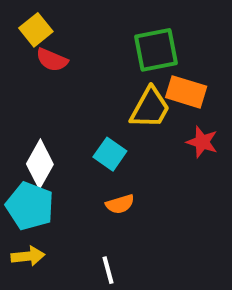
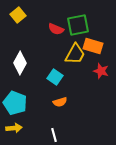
red semicircle: (52, 60) -> (56, 29), moved
white diamond: (40, 164) -> (20, 63), moved

